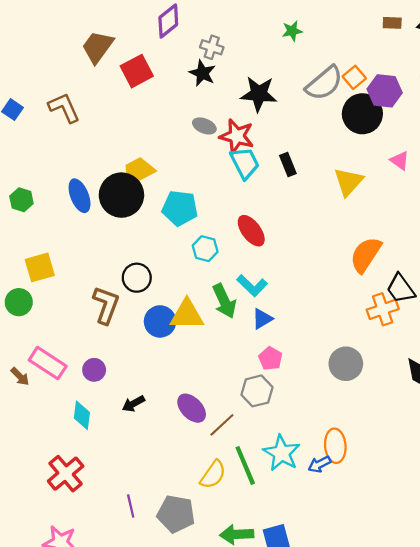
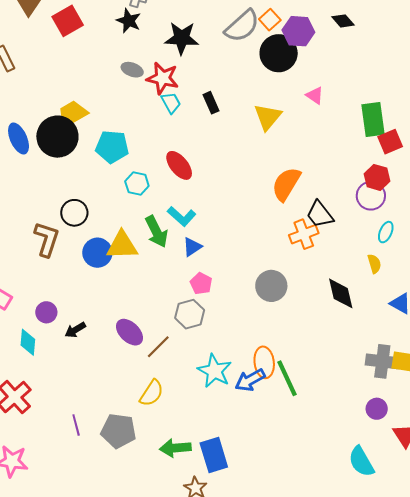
cyan trapezoid: (245, 163) -> (171, 103), size x0.7
purple circle: (94, 370) -> (46, 312), moved
blue arrow: (319, 464) -> (250, 380), size x1.4
green line: (245, 465) -> (287, 378), moved

